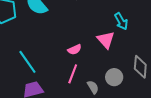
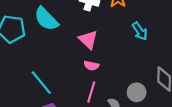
pink triangle: (106, 40) -> (88, 40), moved
pink semicircle: (75, 50) -> (91, 66), turned 40

